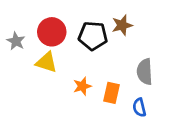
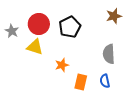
brown star: (122, 25) -> (114, 16), moved
black pentagon: (93, 36) -> (70, 27), turned -30
orange rectangle: (111, 93) -> (81, 82), moved

